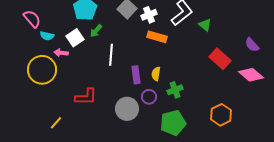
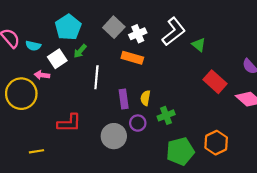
cyan semicircle: (47, 36) -> (33, 46), moved
orange rectangle: (157, 37) -> (132, 58), moved
yellow line: (56, 123) -> (37, 151), turned 40
green pentagon: (173, 123) -> (180, 151), moved

